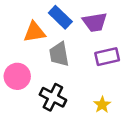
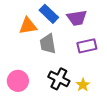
pink circle: (17, 76) -> (18, 81), moved
black cross: (53, 97) -> (59, 79), moved

